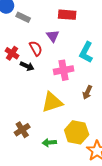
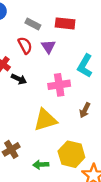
gray rectangle: (23, 17) -> (33, 24), moved
red semicircle: (36, 48) -> (25, 45), moved

